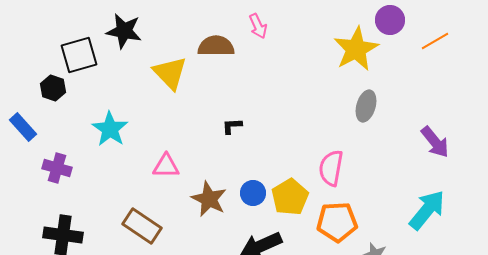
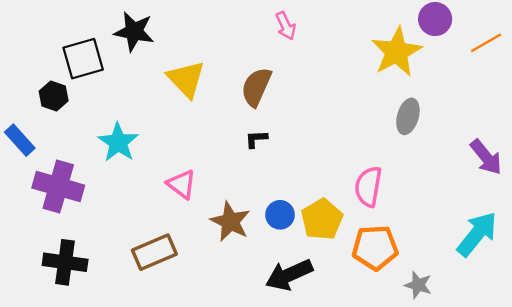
brown semicircle: (216, 46) -> (256, 87), moved, turned -66
pink triangle: (166, 166) -> (182, 184), turned 36
purple cross: (57, 168) -> (58, 187), size x1.5
brown rectangle: (142, 226) -> (154, 252), turned -57

